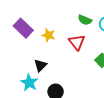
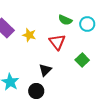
black triangle: (40, 65) -> (45, 70), moved

